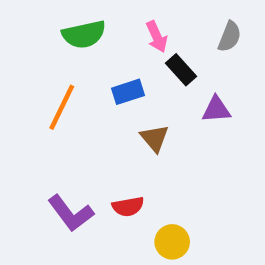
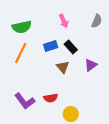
green semicircle: (84, 34) -> (22, 27), moved
black rectangle: (181, 70) -> (71, 47), moved
purple triangle: (216, 109) -> (91, 65), moved, turned -32

